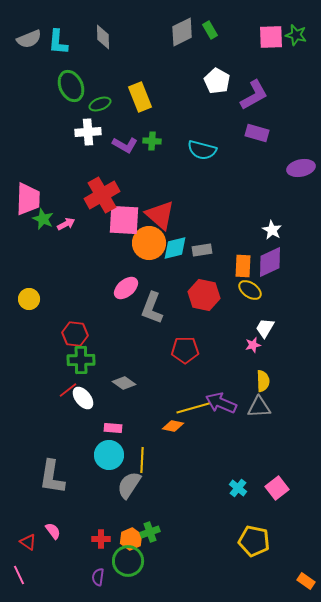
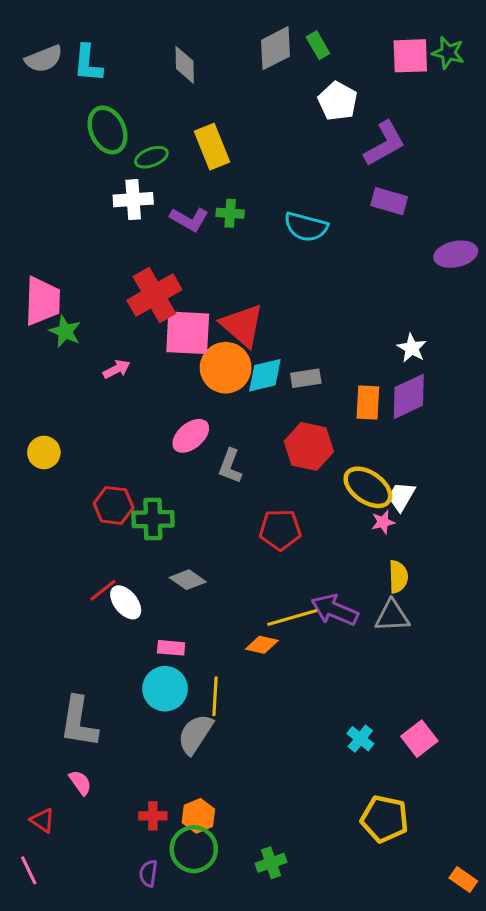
gray diamond: (103, 37) -> (185, 65), moved
white pentagon: (217, 81) -> (338, 101), moved
pink arrow: (66, 224) -> (117, 369), moved
yellow ellipse: (250, 290) -> (368, 487), moved, size x1.4
gray L-shape: (152, 308) -> (230, 466), size x0.7
green cross: (81, 360) -> (153, 519), moved
pink semicircle: (53, 531) -> (80, 783), moved
green cross: (150, 532) -> (271, 863), moved

